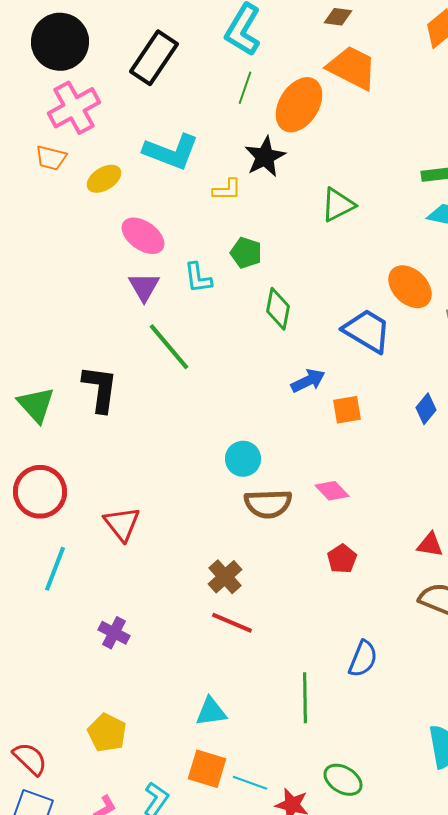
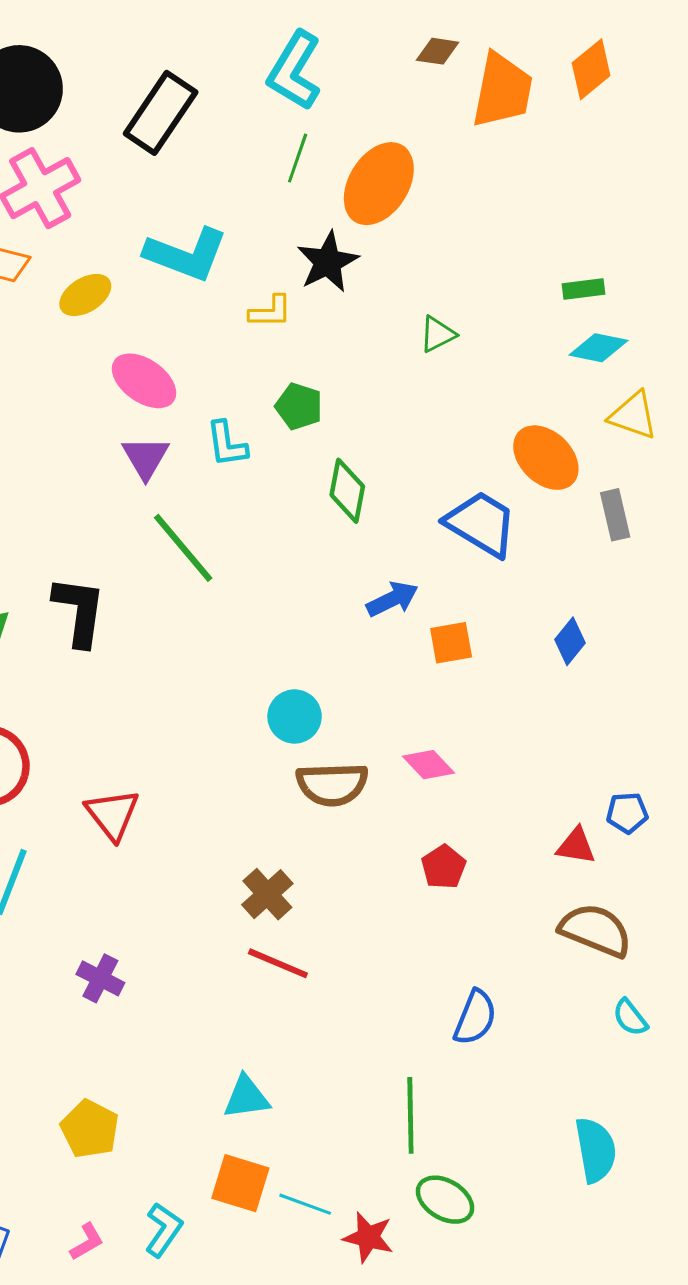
orange trapezoid: (352, 68) -> (502, 90), moved, turned 74
green triangle: (338, 205) -> (438, 334), size x0.7
green line: (305, 698) -> (410, 1115), moved

